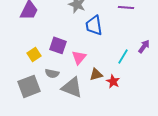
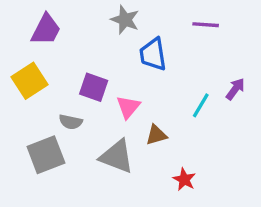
yellow square: (34, 54) -> (29, 81), moved, size x1.5
gray semicircle: (52, 73) -> (71, 122), moved
red star: (113, 81) -> (184, 179), moved

